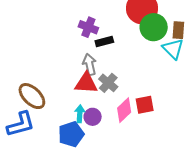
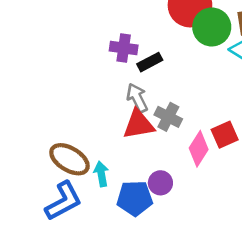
cyan arrow: (80, 114) -> (101, 174), moved
purple circle: (93, 117) -> (160, 183), moved
blue pentagon: (71, 134) -> (135, 198), turned 30

